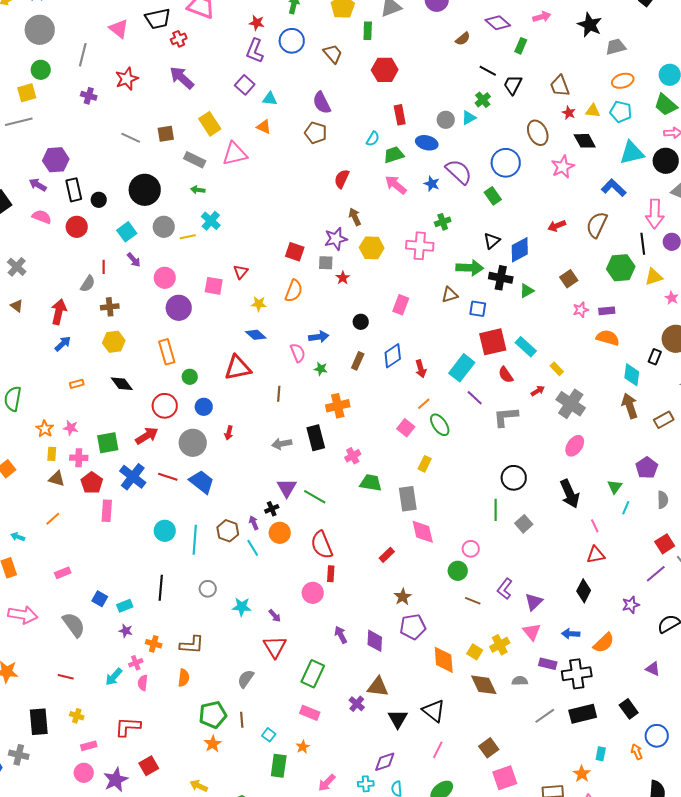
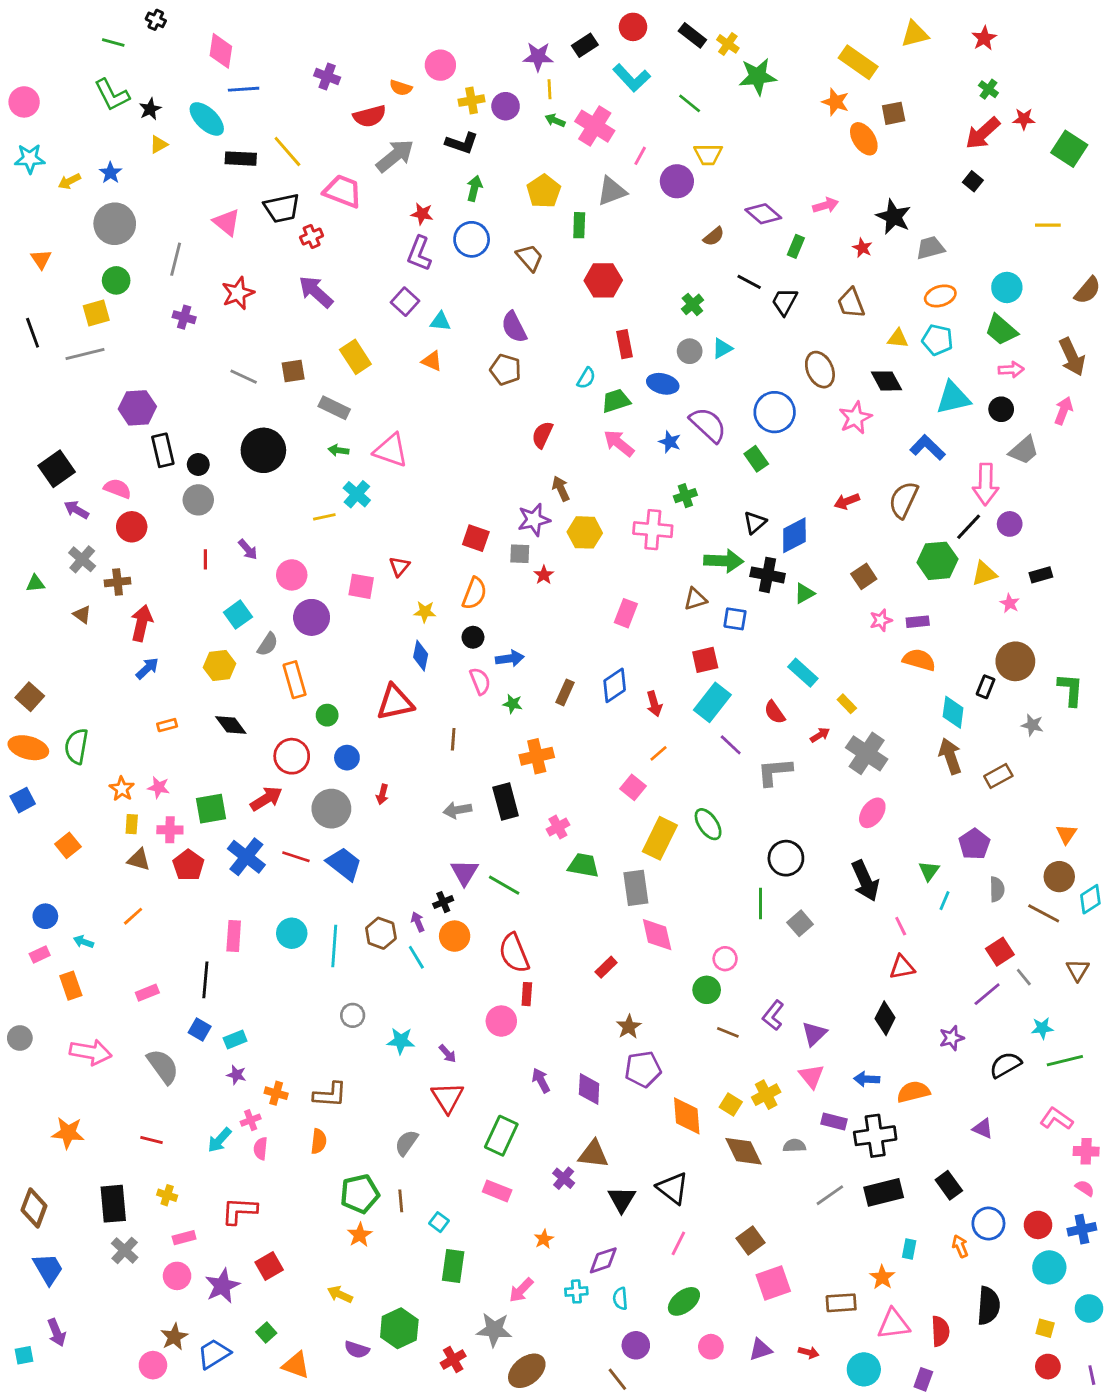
green cross: (483, 100) -> (692, 304), moved
red star: (569, 113) -> (862, 248), moved
pink triangle: (235, 154) -> (391, 450), moved, turned 32
black circle: (666, 161) -> (1001, 409), size x0.7
purple arrow: (38, 185) -> (76, 510), moved
red circle: (77, 227) -> (132, 527), moved
gray circle: (164, 227) -> (198, 500), moved
cyan square: (127, 232) -> (238, 615), moved
black line: (643, 244) -> (969, 527), turned 50
gray semicircle: (88, 284) -> (268, 644), moved
brown cross: (110, 307) -> (118, 582), moved
black circle: (361, 322) -> (473, 637), moved
blue diamond: (256, 335) -> (421, 656), turned 60
red square: (493, 342) -> (705, 660), moved, size x0.7
green ellipse: (440, 425) -> (708, 824), moved
yellow rectangle: (425, 464) -> (660, 838), size x1.8
pink rectangle: (107, 511) -> (234, 936), moved
black line: (161, 588) -> (205, 980), moved
orange semicircle: (604, 643) -> (913, 1092), turned -150
orange star: (303, 747) -> (544, 1239), moved
gray cross: (19, 755) -> (125, 1250), moved, turned 30

